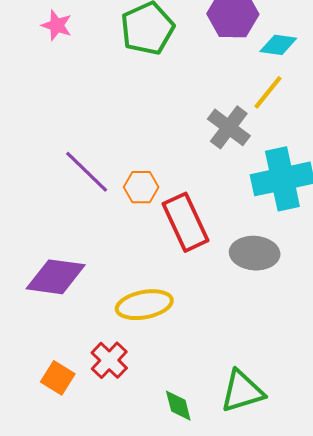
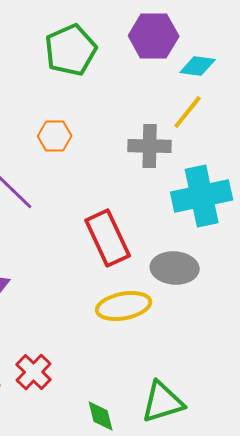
gray cross: (229, 127) -> (150, 146), turned -36
orange hexagon: (141, 187) -> (55, 136), moved
yellow ellipse: (144, 305) -> (124, 306), moved

